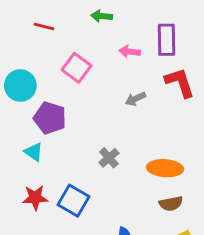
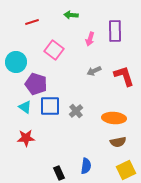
red line: (44, 26) -> (32, 22), turned -32
pink arrow: (130, 52) -> (90, 39), turned -80
red L-shape: (180, 83) -> (124, 76), moved
blue square: (73, 201) -> (50, 106), moved, turned -30

